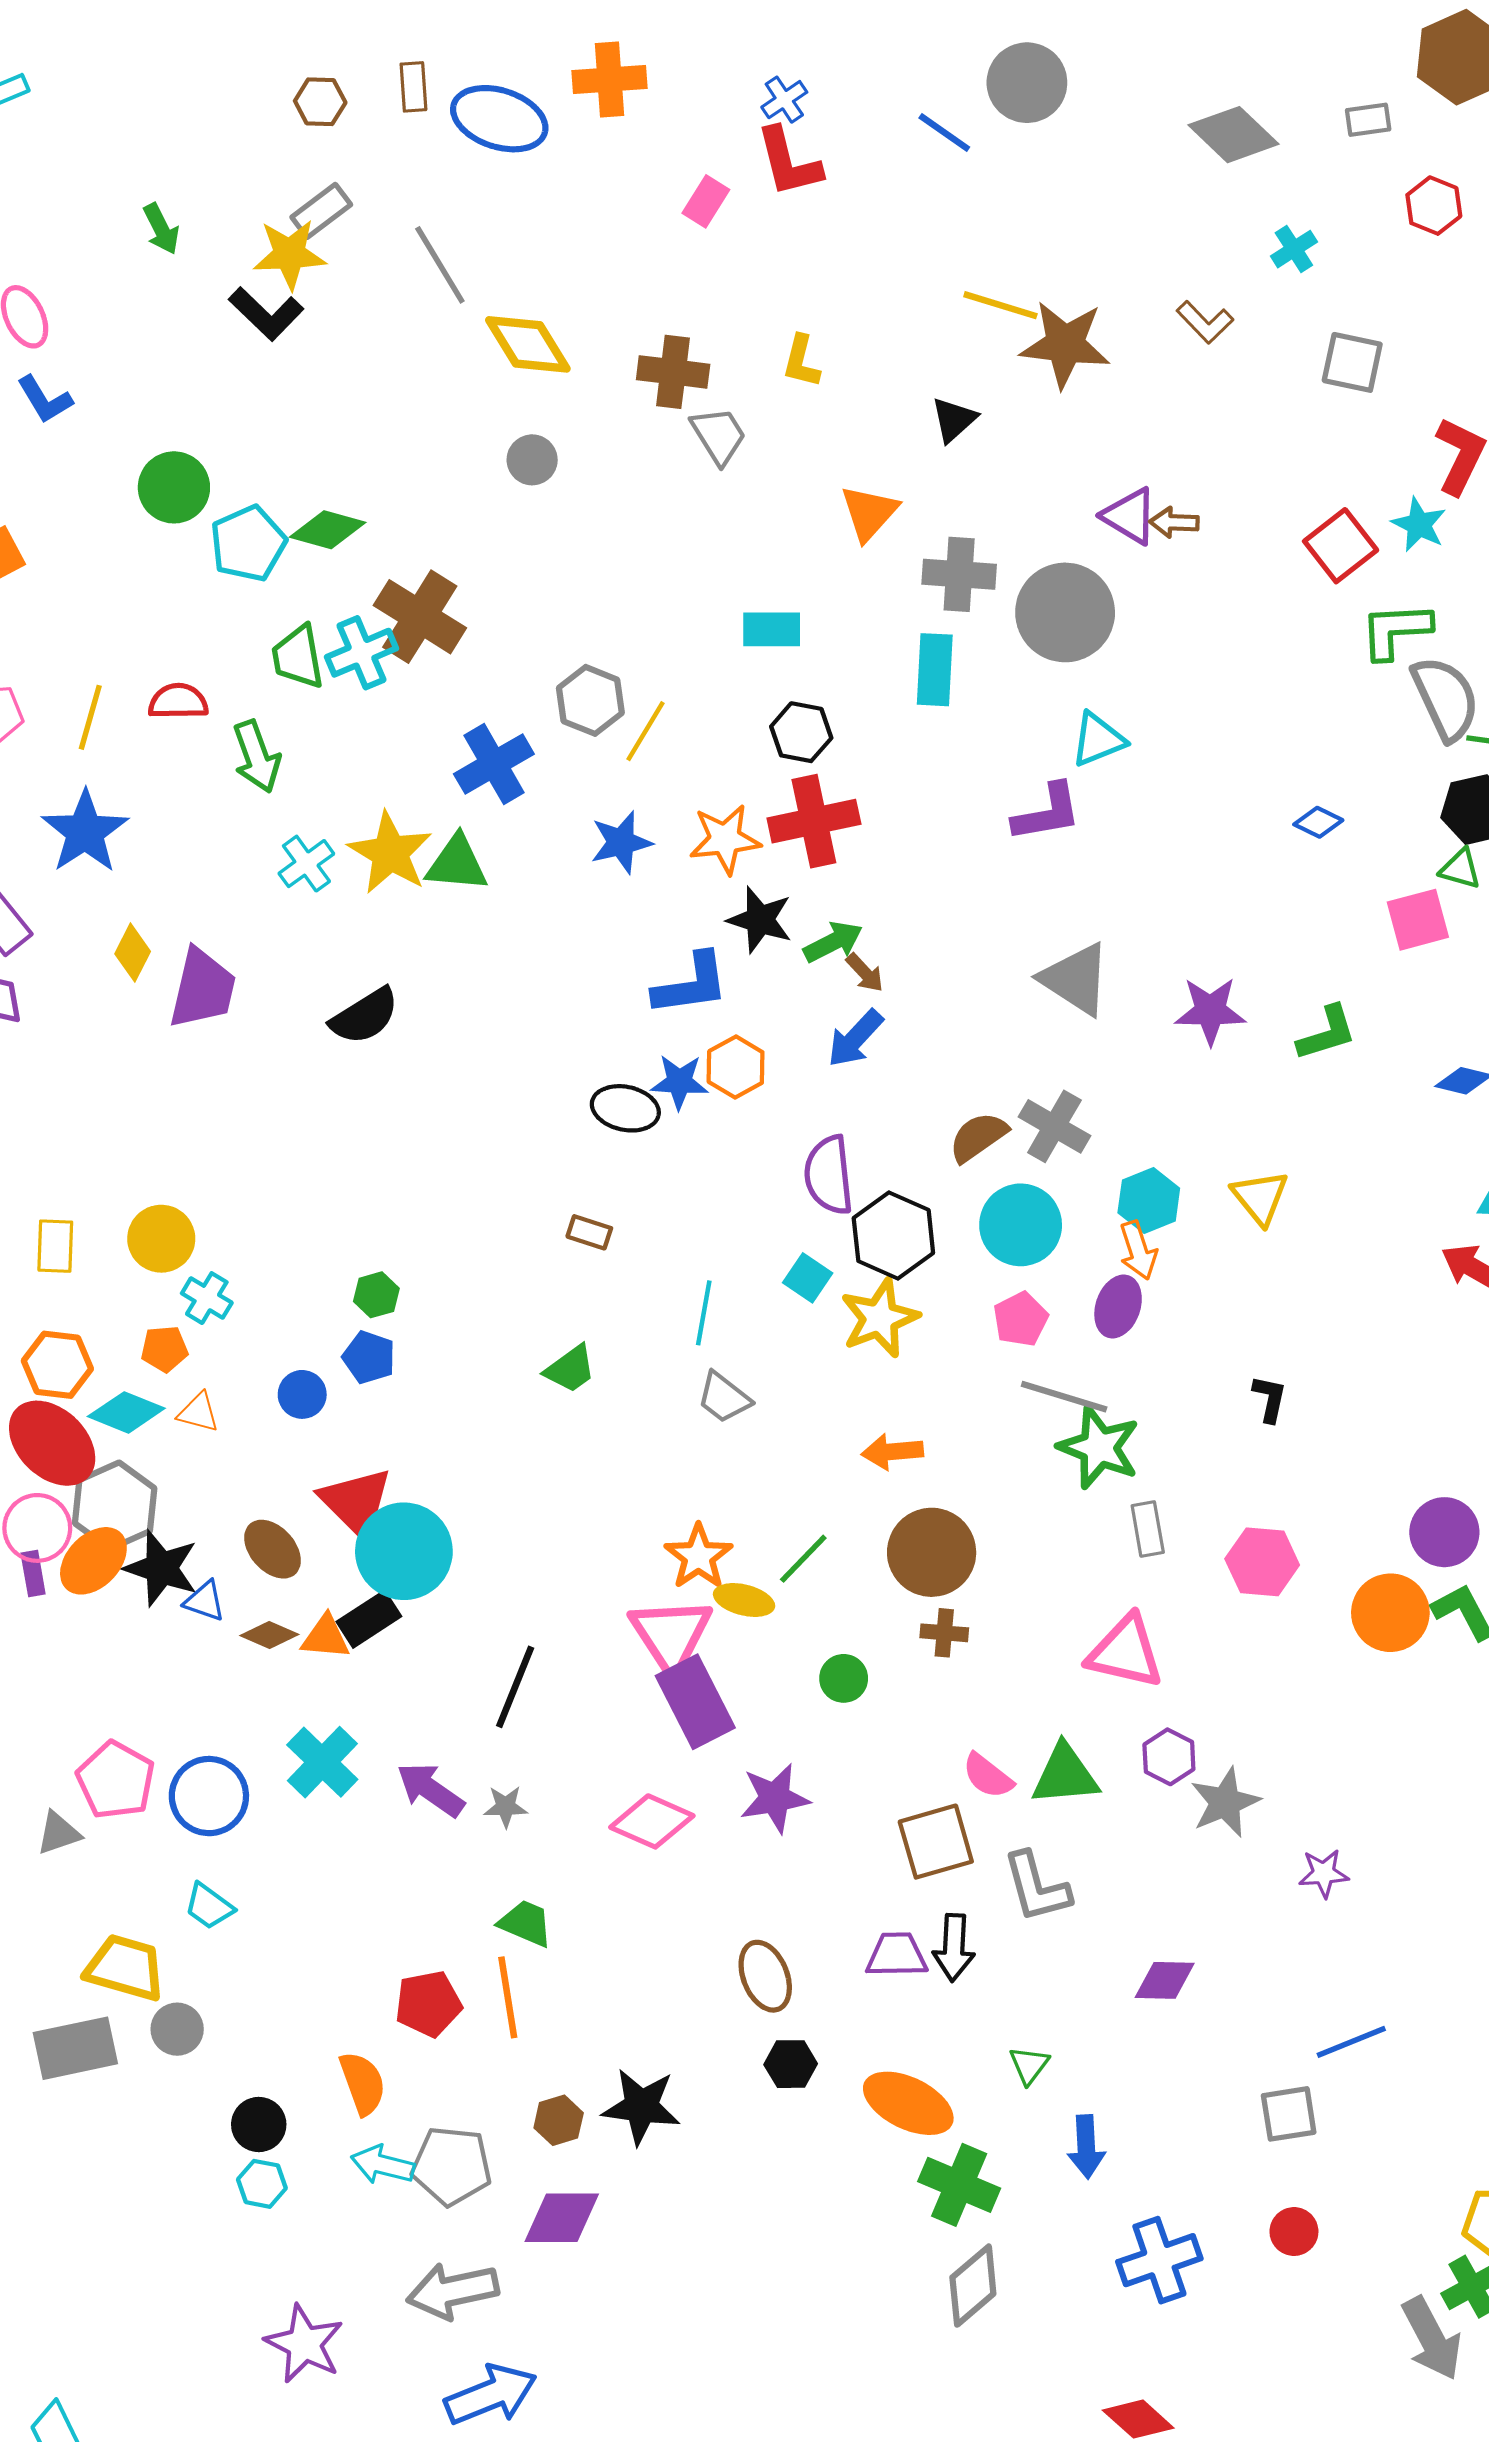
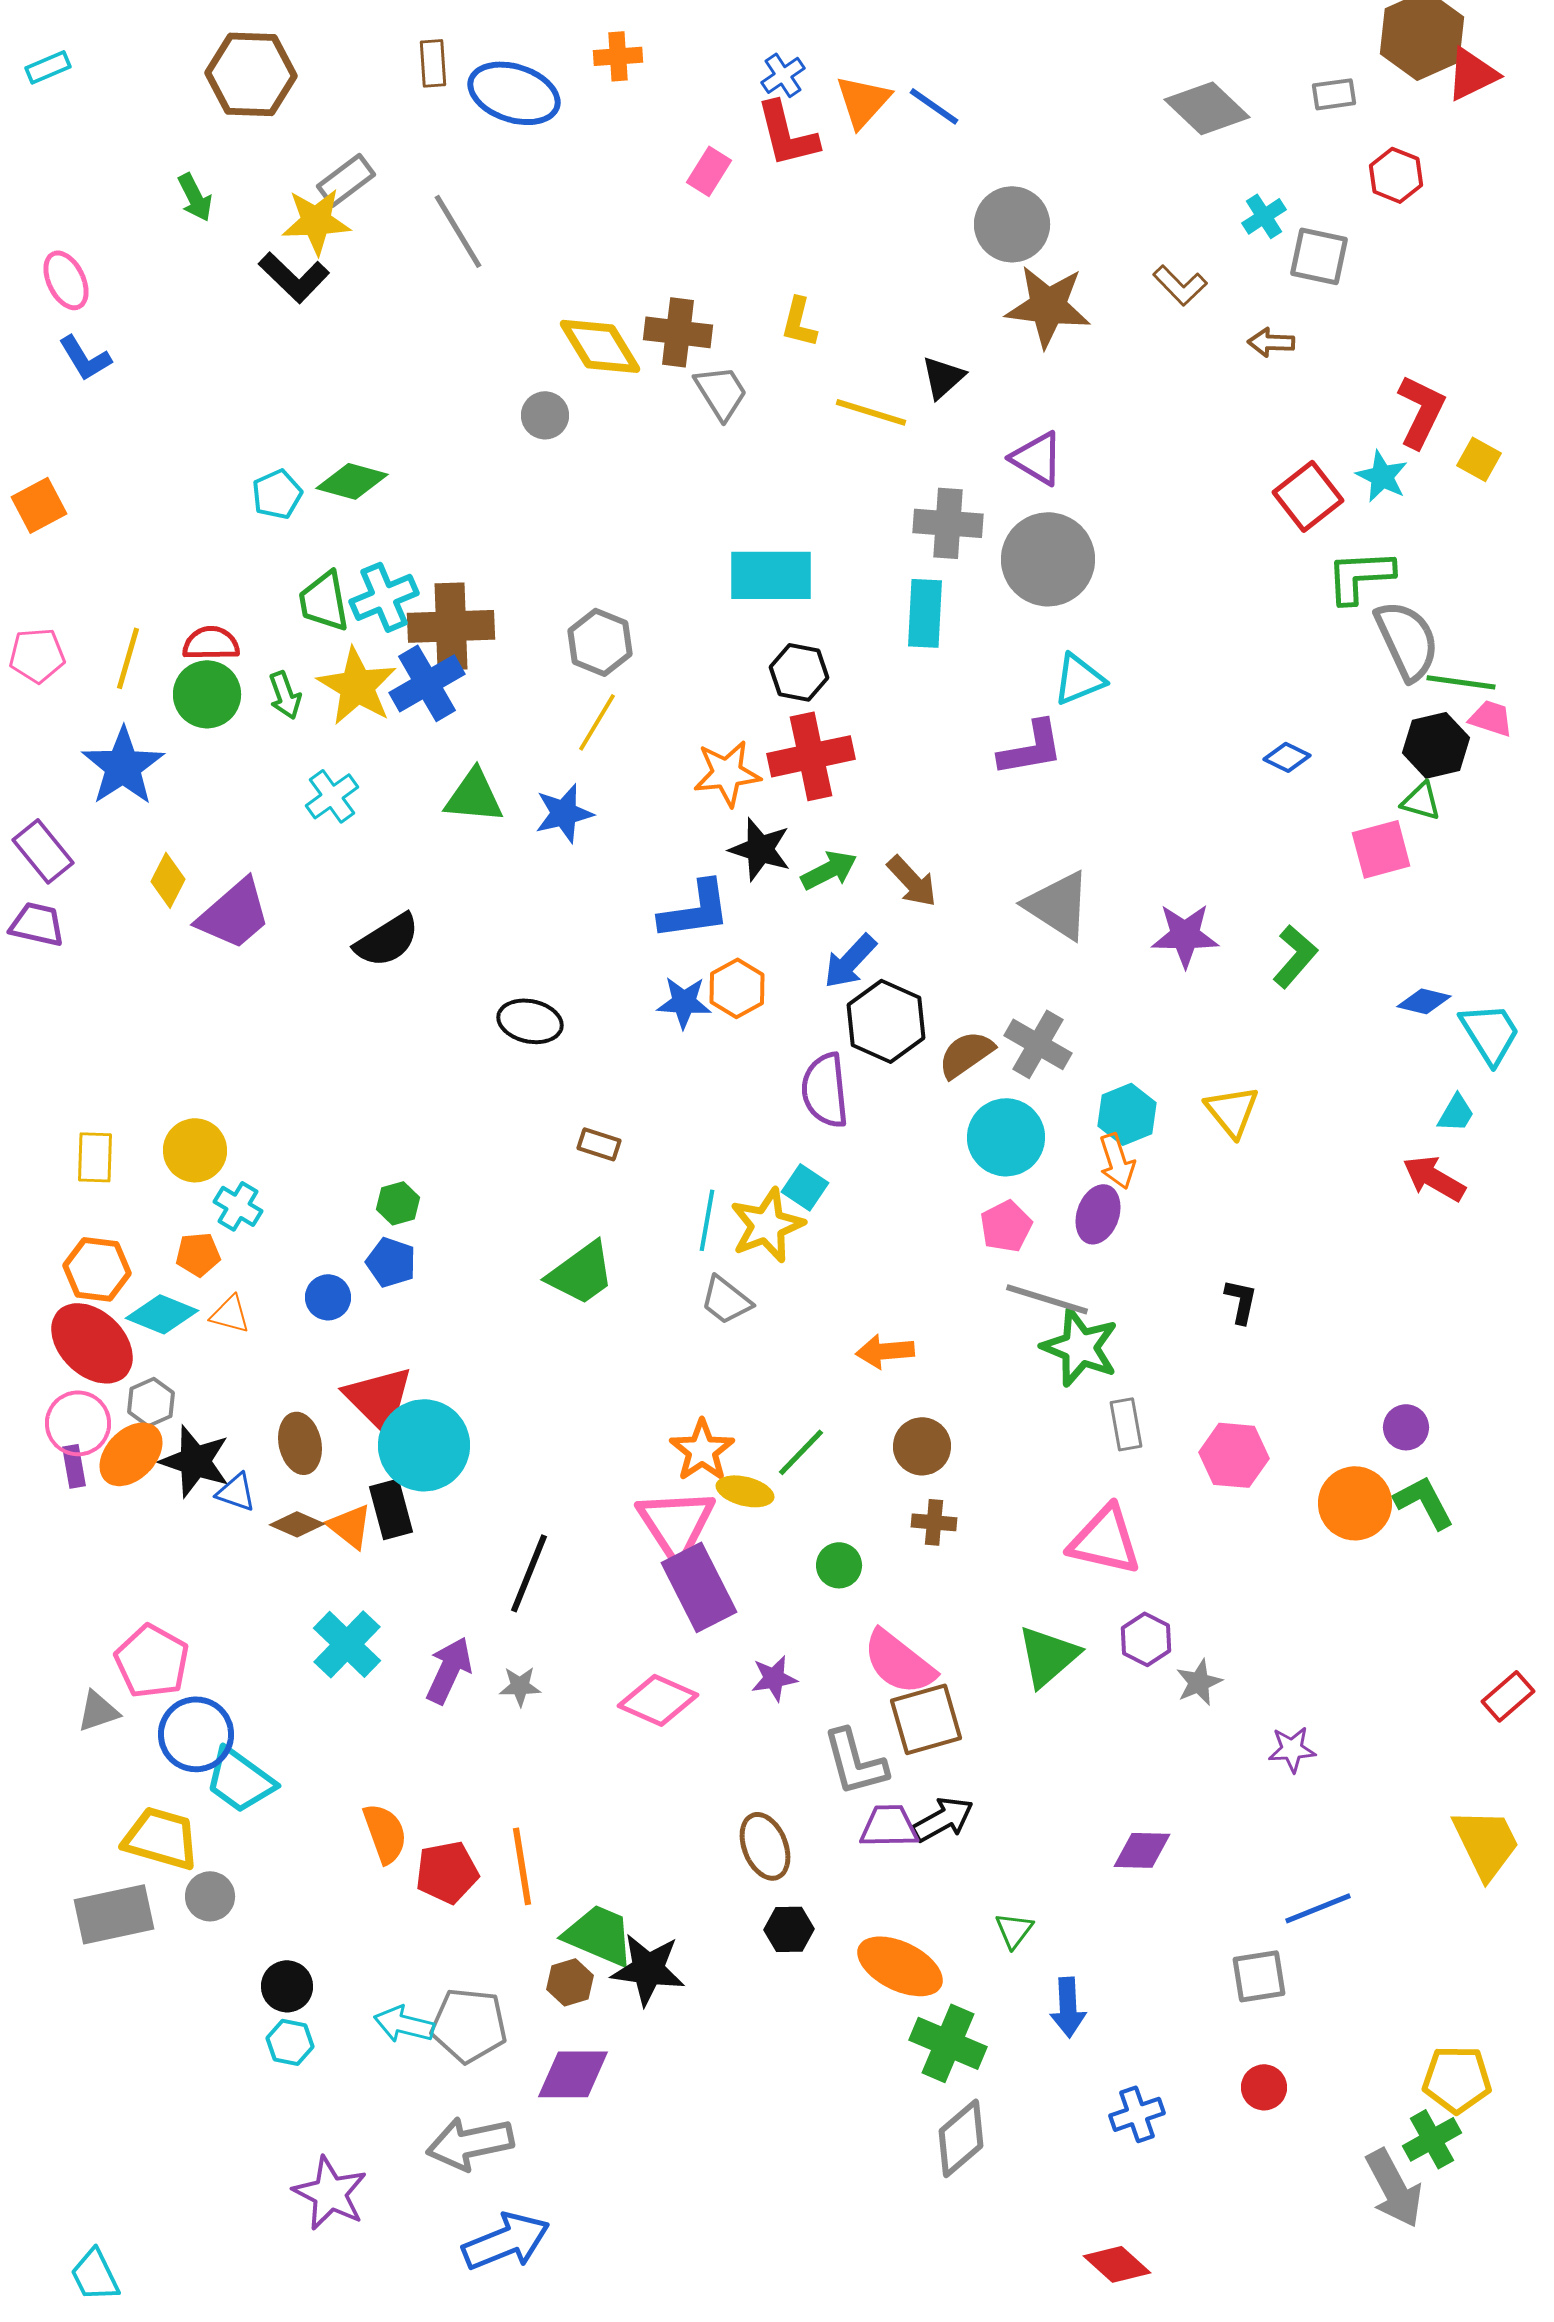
orange cross: (609, 79) -> (618, 56), size x0.7
gray circle: (1027, 83) -> (1012, 224), moved
brown hexagon: (320, 102) -> (251, 74), moved, size x1.8
yellow line: (1000, 305) -> (871, 412), moved
yellow diamond: (528, 344) -> (600, 346), moved
gray square: (1352, 362) -> (1319, 256), moved
green circle: (174, 487) -> (207, 694), moved
orange triangle: (869, 513) -> (863, 101), moved
purple triangle: (1130, 516) -> (1037, 458), moved
brown arrow: (1174, 522) -> (1271, 342), moved
cyan pentagon: (248, 544) -> (277, 494), size x0.7
brown cross: (420, 617) -> (451, 626), moved, turned -34
cyan rectangle: (772, 629) -> (771, 575), size x1.5
yellow line: (645, 731) -> (597, 722), moved
green arrow: (257, 757) -> (285, 695), size x0.7
blue cross: (494, 764) -> (427, 683), moved
blue star: (621, 842) -> (564, 813), moved
yellow star: (390, 853) -> (357, 686), moved
brown arrow: (865, 973) -> (912, 881), moved, size x1.4
purple trapezoid: (203, 989) -> (234, 914), turned 36
green L-shape: (1327, 1033) -> (1295, 956), turned -32
black ellipse: (625, 1108) -> (530, 1021), moved
black hexagon: (893, 1235) -> (886, 1021), moved
yellow star: (880, 1318) -> (767, 1225), moved
green trapezoid: (570, 1369) -> (581, 1273), size x1.4
gray hexagon: (115, 1506) -> (151, 1402), size x0.6
purple circle: (1444, 1532) -> (1406, 1427), size x0.7
brown ellipse: (273, 1549) -> (300, 1443), turned 30
brown circle: (932, 1552) -> (922, 1446), size x0.7
black rectangle: (369, 1619) -> (391, 1509), turned -72
orange triangle: (325, 1637) -> (350, 1526), turned 33
green triangle: (1065, 1775) -> (1048, 1656), turned -36
pink semicircle: (988, 1776) -> (899, 1662), moved, size x1.5
purple arrow: (430, 1790) -> (449, 1670), turned 80
blue circle: (209, 1796) -> (196, 1734), moved
purple star: (775, 1798) -> (774, 1678), size x0.7
gray star: (1225, 1802) -> (1199, 1682), size x0.7
gray L-shape: (1036, 1887) -> (855, 1762), moved
cyan trapezoid: (209, 1906) -> (240, 1780), size x1.5
green trapezoid: (526, 1923) -> (599, 1935), moved, size x1.4
black arrow: (954, 1948) -> (943, 1819), turned -122
orange semicircle: (363, 2083) -> (385, 1833), moved
blue cross: (1159, 2260) -> (1137, 2114), size x0.7

